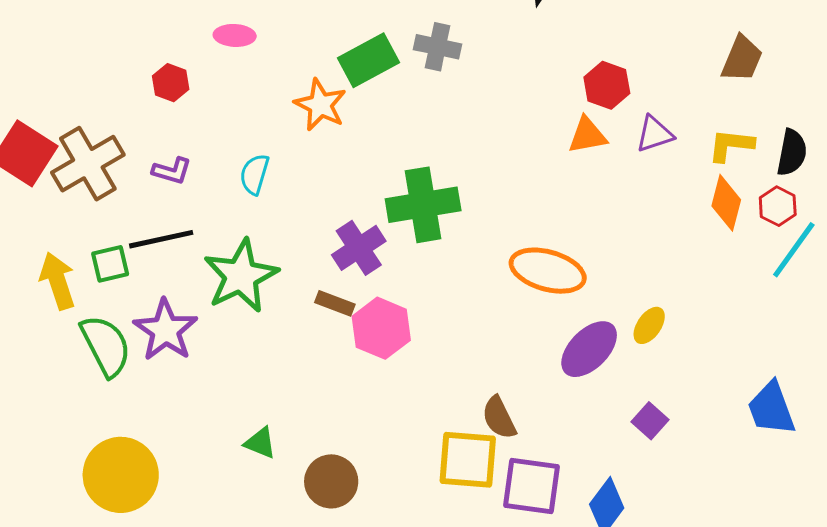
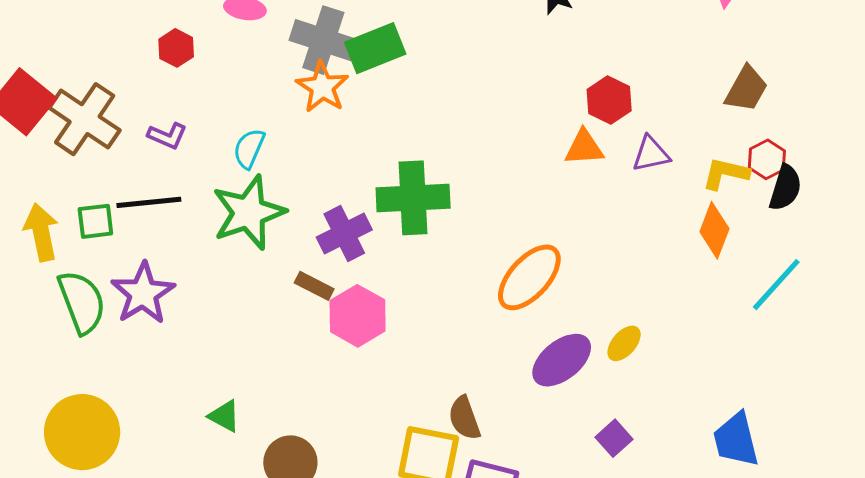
gray cross: (438, 47) -> (323, 40), moved, size x1.4
brown cross: (88, 164) -> (85, 119), turned -32
red hexagon: (778, 206) -> (767, 159), moved
orange ellipse: (548, 271) -> (529, 277), turned -70
green star: (241, 276) -> (249, 213), moved

